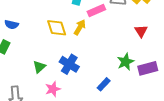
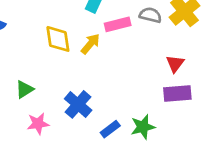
green star: (125, 62) -> (143, 127), moved
blue cross: (69, 64) -> (78, 104), moved
purple rectangle: (148, 68) -> (177, 93), moved

